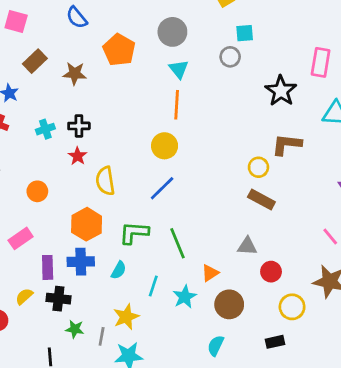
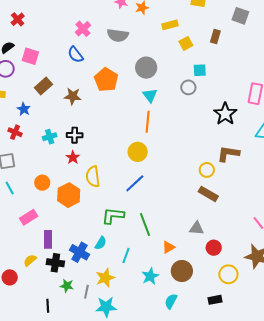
orange hexagon: (87, 224) -> (69, 195), moved
blue cross: (81, 262) -> (79, 252), moved, turned 30
cyan star: (185, 297) -> (150, 276), moved

